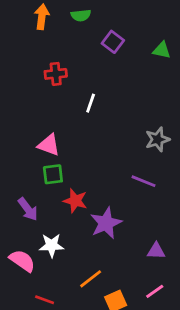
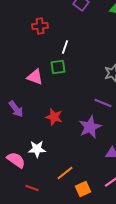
green square: (53, 174) -> (58, 67), moved
purple arrow: (28, 209) -> (16, 109), moved
purple star: (106, 223) -> (90, 127), moved

